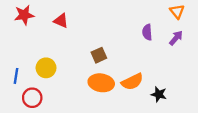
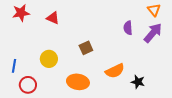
purple arrow: (176, 38) -> (153, 33), size x1.5
yellow circle: (46, 68) -> (49, 59), moved
orange ellipse: (101, 83) -> (78, 82), moved

